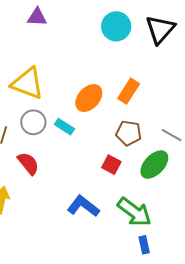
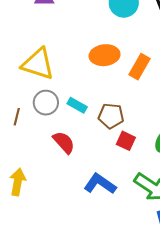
orange ellipse: (89, 98) -> (105, 55), moved, turned 44
brown pentagon: (129, 133) -> (111, 116), moved
red semicircle: (28, 163) -> (64, 142), moved

